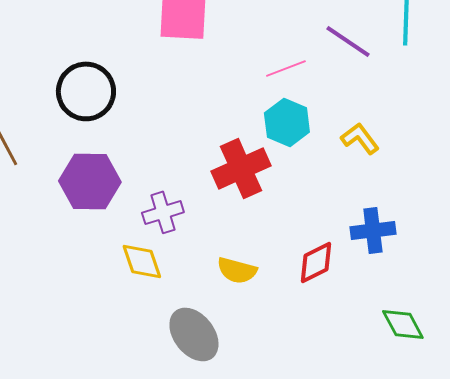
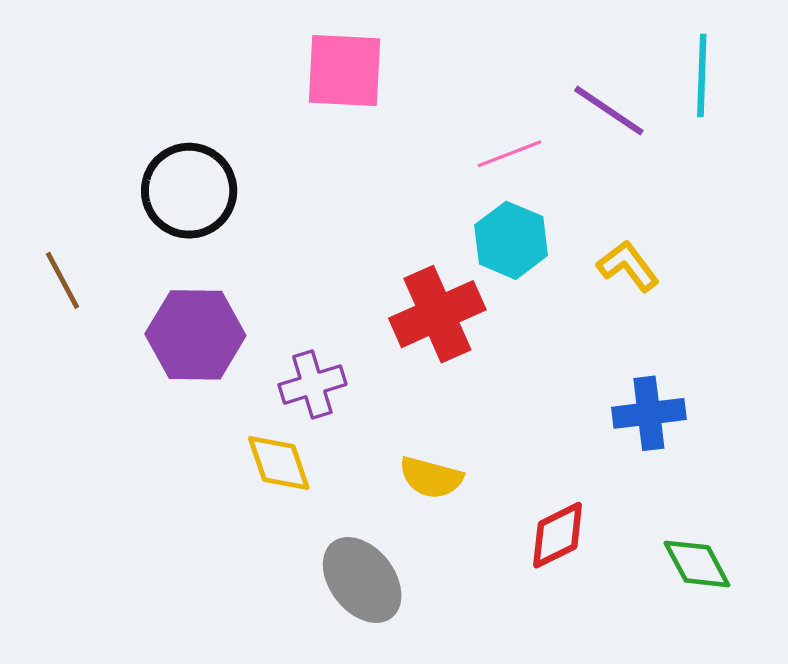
red diamond: (316, 262) -> (558, 535), moved

